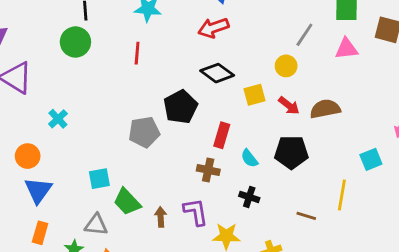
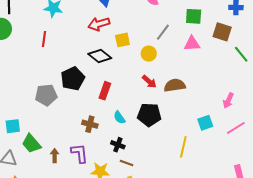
yellow square: (255, 95) -> (122, 40), moved
red rectangle: (222, 135) -> (105, 91), moved
brown line: (306, 216) -> (127, 163), moved

